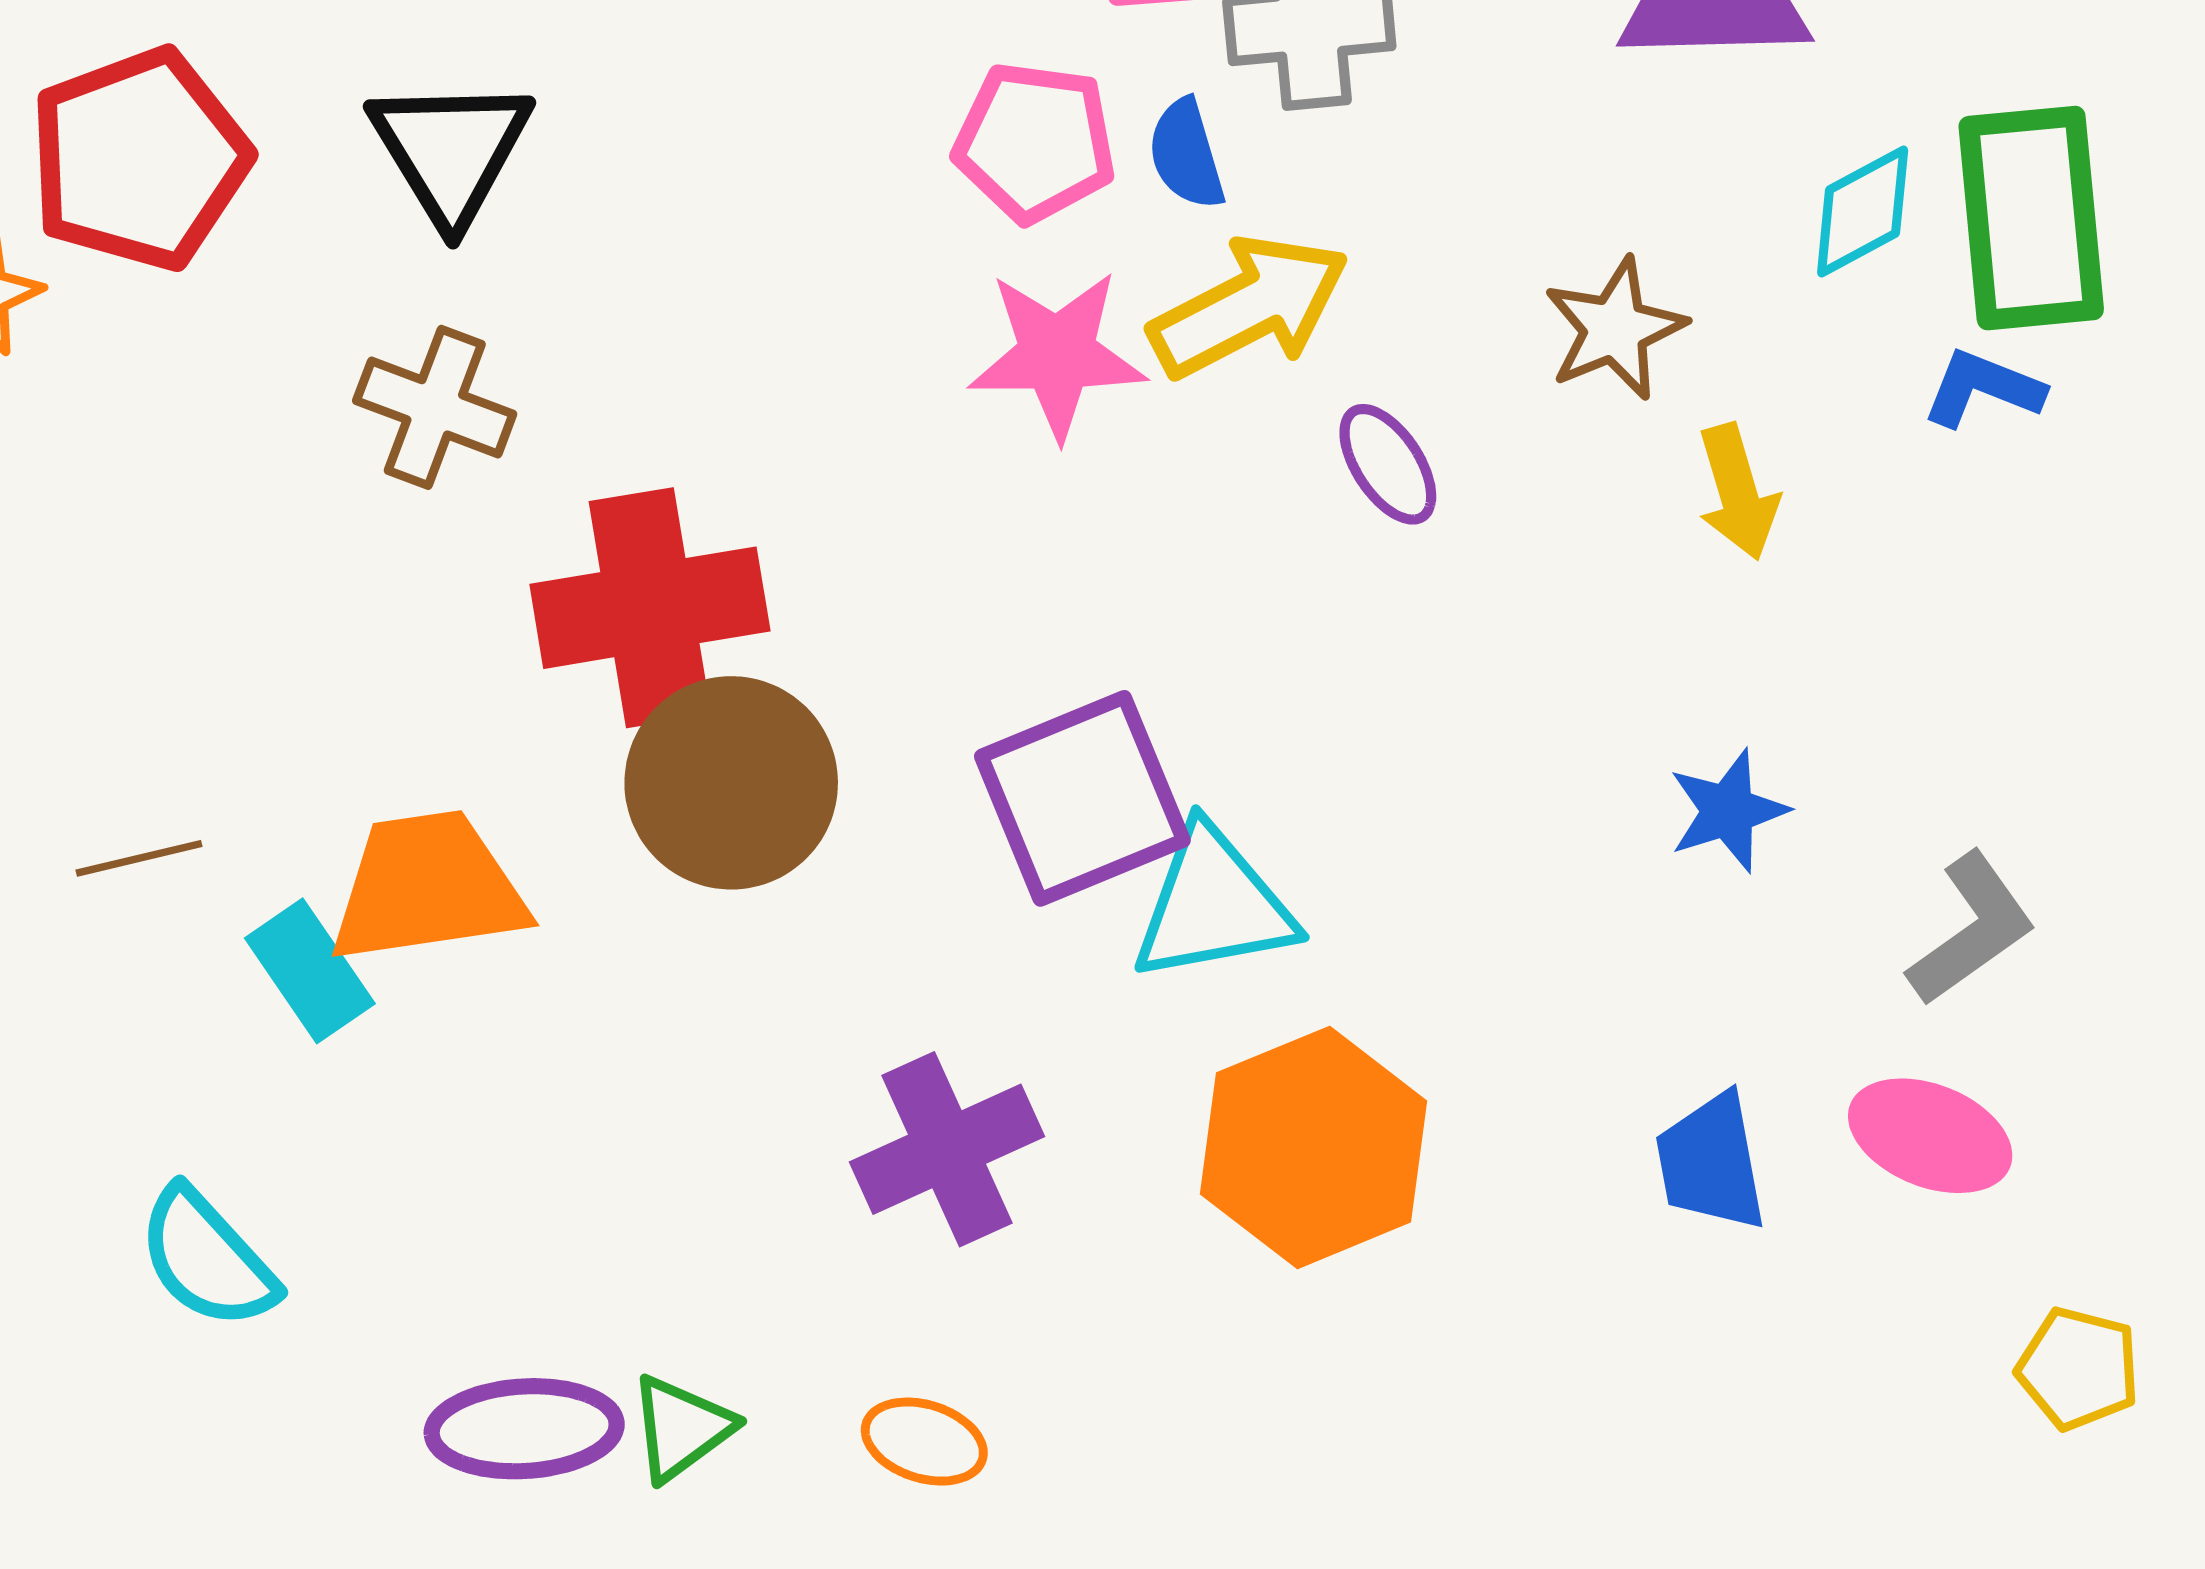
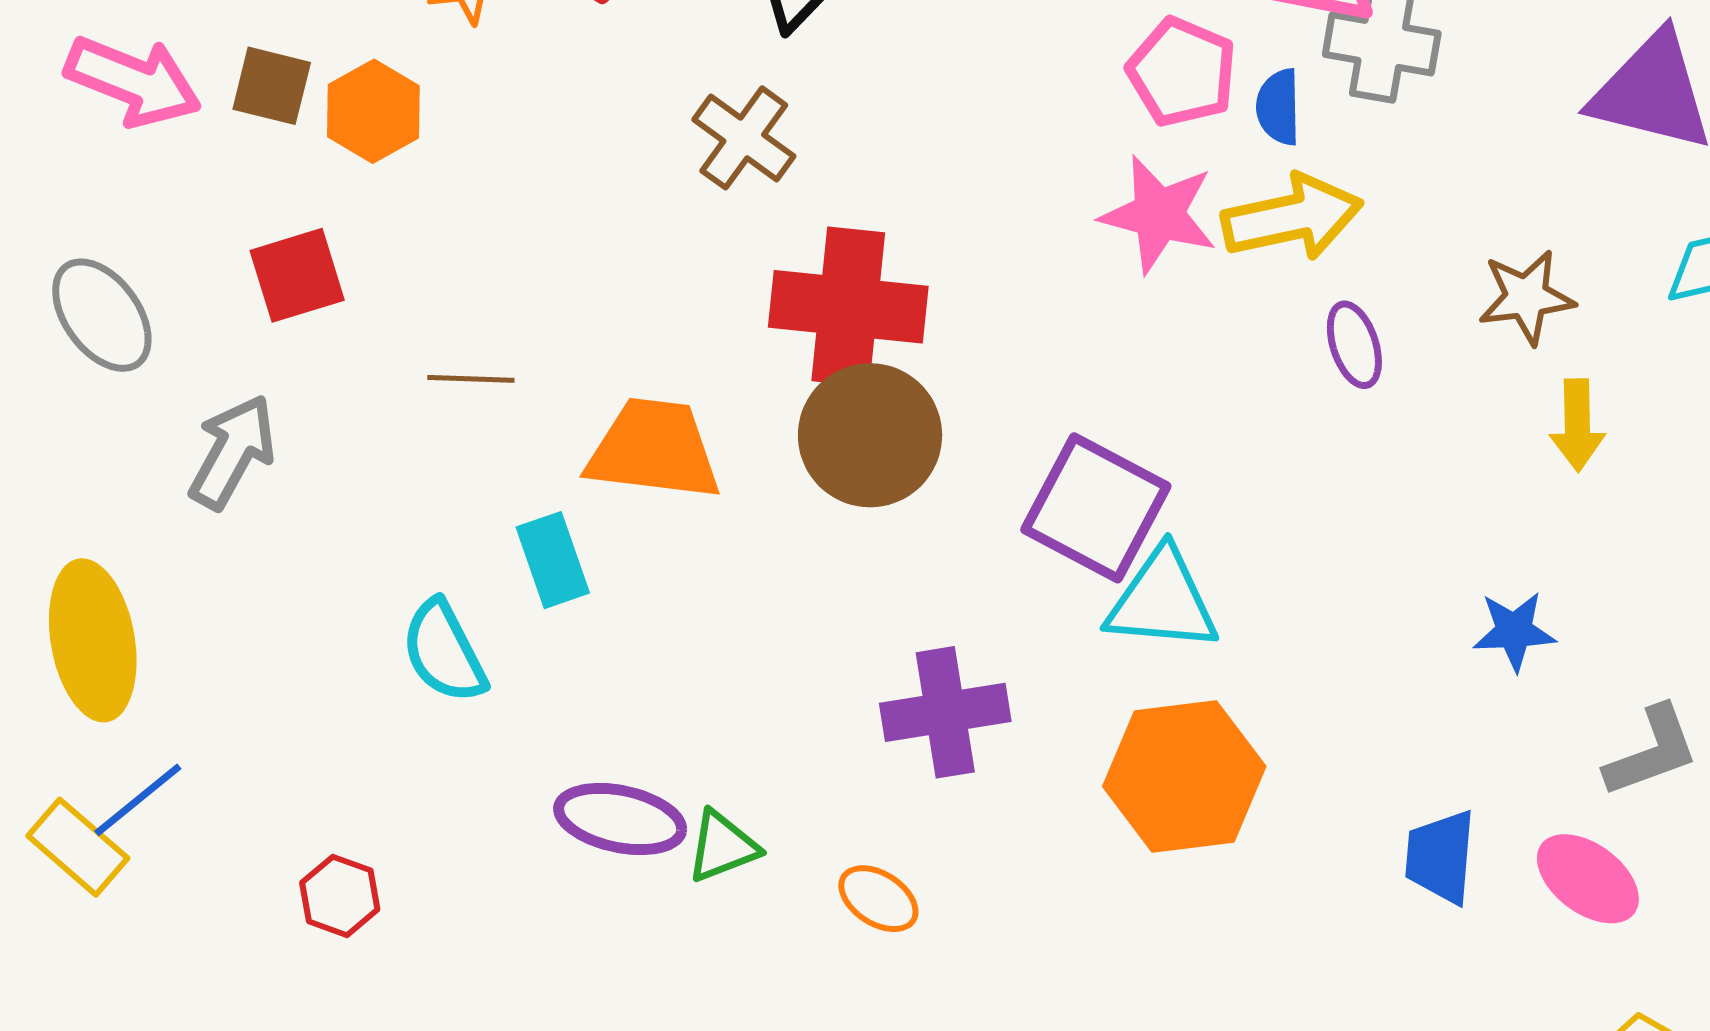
purple square: (1082, 798) -> (1096, 508), turned 35
cyan rectangle: (310, 971) -> (553, 560), moved

